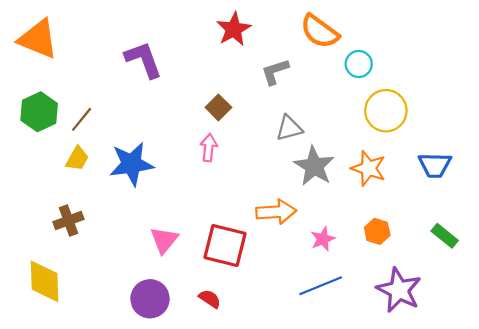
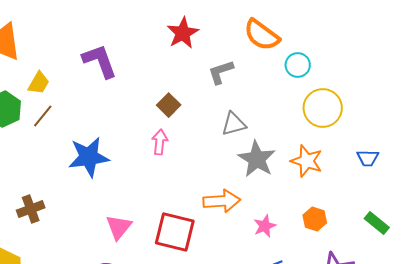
yellow trapezoid: (77, 159) -> (39, 83), moved
blue trapezoid: (435, 165) -> (368, 158), size x0.7

